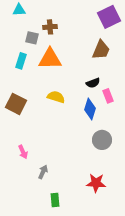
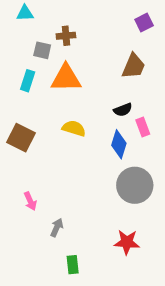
purple square: (109, 17) -> (144, 22), size x0.6
gray circle: (102, 140) -> (135, 185), size x1.4

